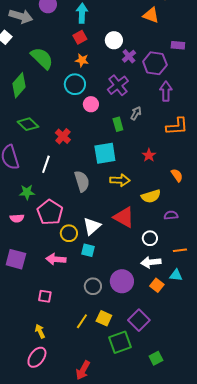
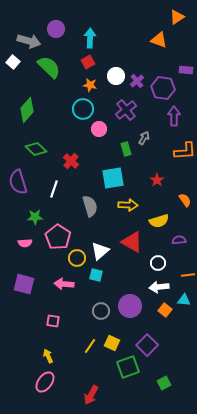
white circle: (114, 40) -> (116, 76), moved
green semicircle: (42, 58) -> (49, 67), moved

